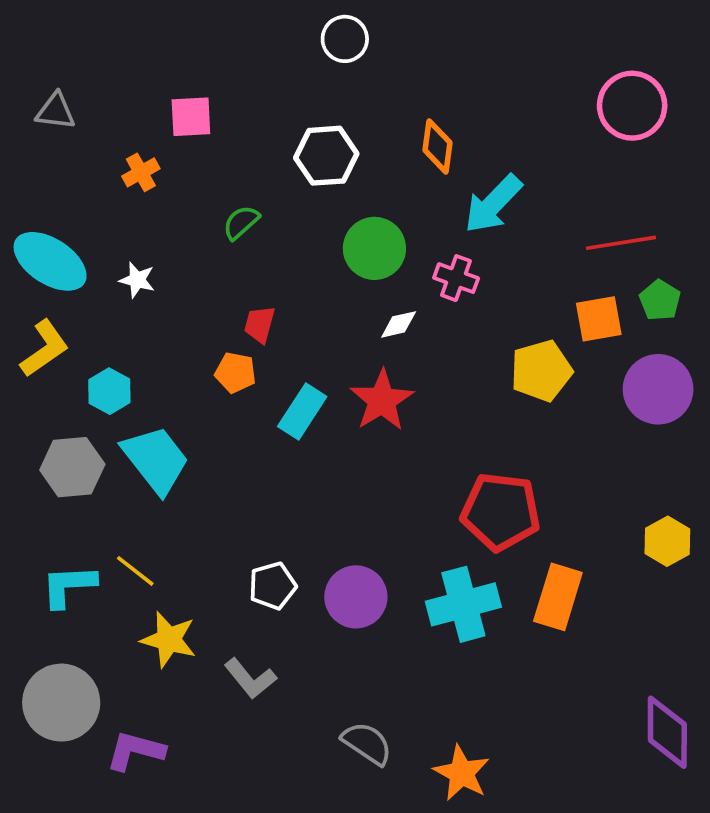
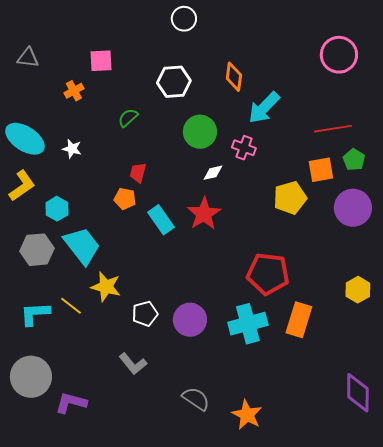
cyan rectangle: (302, 412) -> (161, 220), turned -68
yellow star: (169, 640) -> (106, 287), moved

